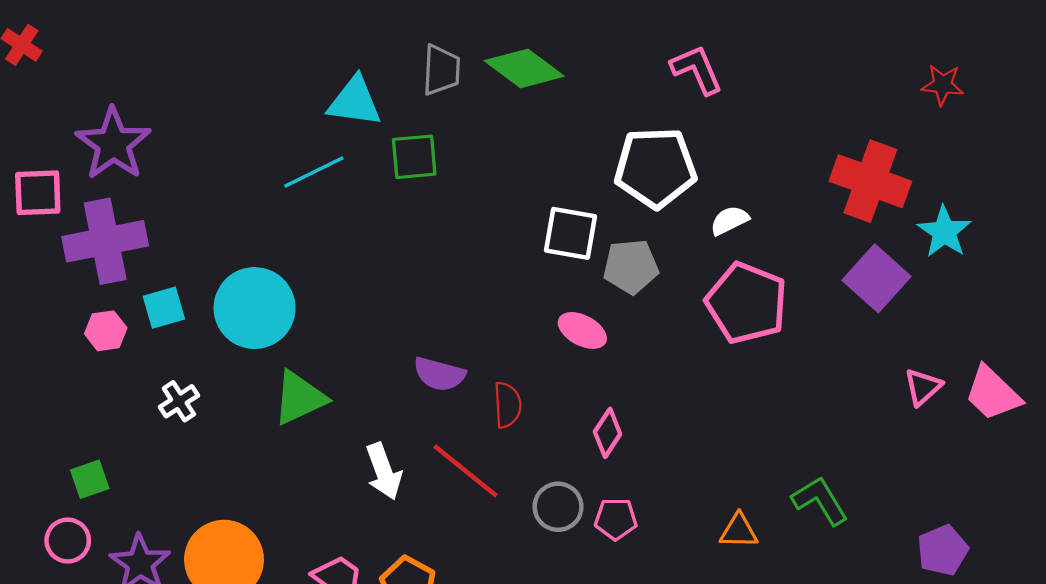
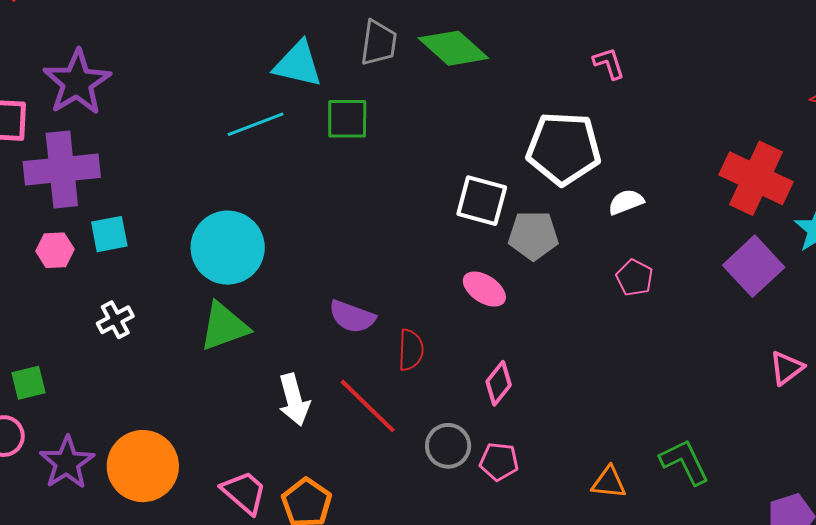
pink L-shape: (697, 70) -> (609, 63), size x0.7
pink pentagon: (747, 303) -> (635, 278), size x0.5
cyan circle: (255, 308) -> (228, 248), moved

